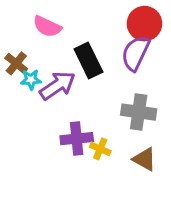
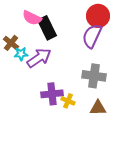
black rectangle: (88, 60) -> (47, 28), moved
brown triangle: (144, 159) -> (98, 108), turned -30

